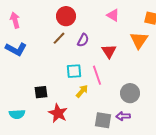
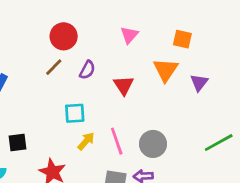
pink triangle: (113, 15) -> (129, 35), turned 40
pink line: (97, 75) -> (117, 141), moved
black square: (41, 92) -> (17, 143), moved

